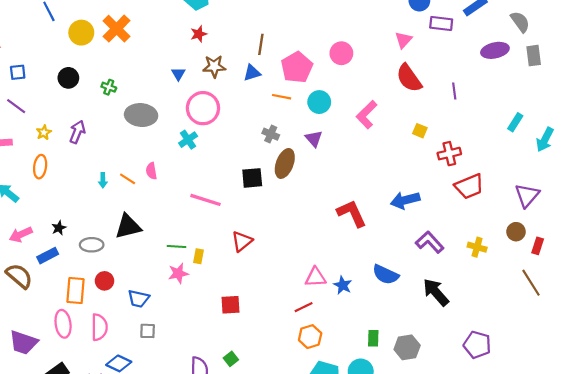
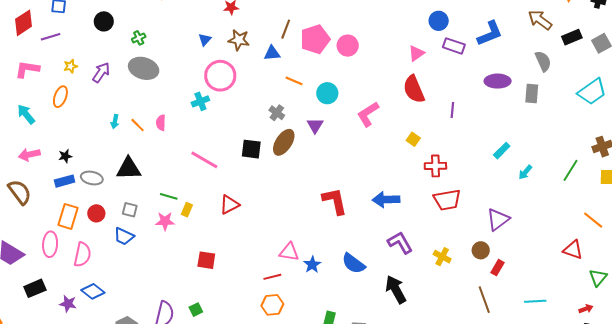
gray semicircle: (520, 22) -> (543, 61), moved
pink circle: (341, 53) -> (348, 46), moved
pink pentagon: (297, 67) -> (315, 39), moved
green cross: (109, 87) -> (139, 38), turned 32
purple line: (16, 106) -> (51, 37), turned -66
gray ellipse: (141, 115) -> (144, 68), moved
cyan arrow: (545, 140) -> (525, 172), size x0.7
blue rectangle: (48, 256) -> (65, 181), moved
gray square: (148, 331) -> (130, 210), moved

